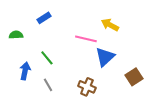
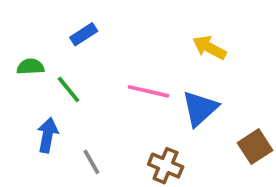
pink line: (86, 39) -> (148, 91), moved
green line: (47, 58) -> (69, 89), moved

